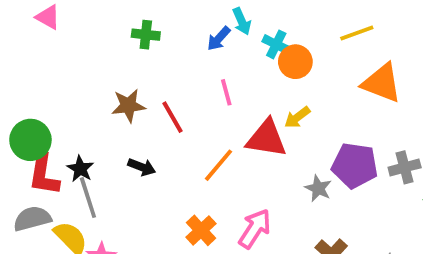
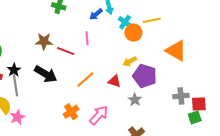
yellow line: (357, 33) -> (152, 20), moved
pink line: (226, 92) -> (87, 38), moved
red line: (172, 117) -> (66, 51), turned -48
red triangle: (266, 138) -> (114, 81), moved, size x0.6
purple pentagon: (355, 165) -> (145, 76), moved
black arrow: (142, 167) -> (46, 74), size x1.6

